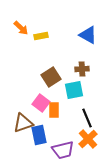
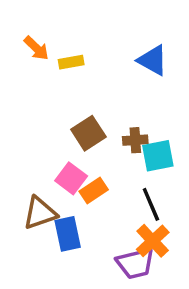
brown cross: (82, 69) -> (135, 140), moved
cyan square: (74, 90) -> (158, 156), moved
orange rectangle: (54, 110) -> (94, 190), turned 56
purple trapezoid: (63, 150) -> (135, 263), moved

